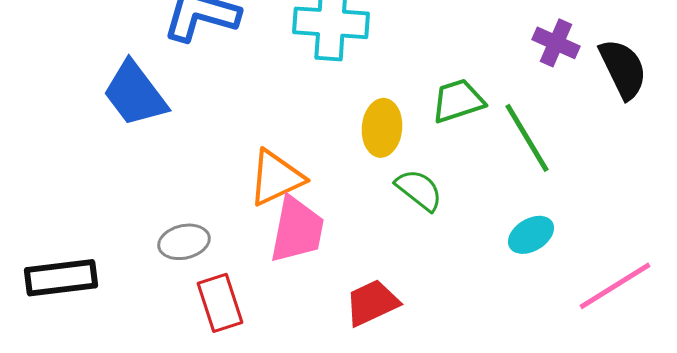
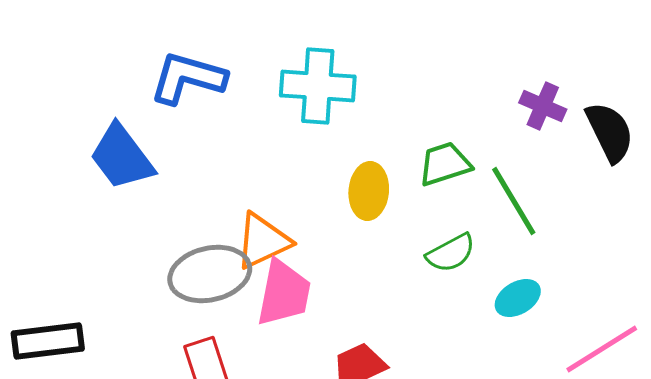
green semicircle: (419, 190) -> (451, 253), moved, turned 114
gray ellipse: (184, 242) -> (210, 274), moved, size x1.6

